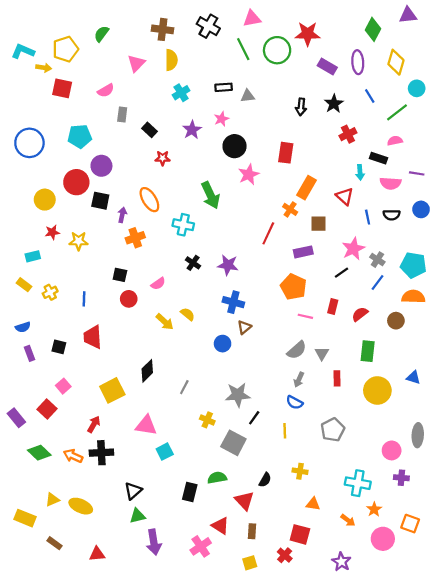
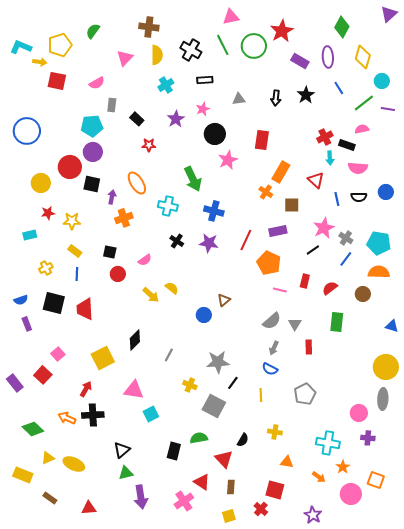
purple triangle: (408, 15) -> (389, 14), moved, turned -36
black cross: (208, 26) -> (191, 50), moved
red star: (308, 34) -> (282, 31), turned -30
gray triangle: (248, 96) -> (239, 99), moved
red cross: (348, 134) -> (325, 137), moved
cyan pentagon: (80, 136) -> (92, 126), moved
purple line: (417, 173) -> (388, 109), moved
red line: (268, 233) -> (246, 240), moved
yellow rectangle: (24, 285) -> (75, 251), moved
blue cross: (233, 302) -> (214, 211), moved
black square: (59, 347) -> (54, 303), moved, size x1.6
blue triangle: (413, 377) -> (392, 326), moved
yellow circle: (377, 390) -> (386, 367), moved
green diamond: (39, 453) -> (33, 429), moved

